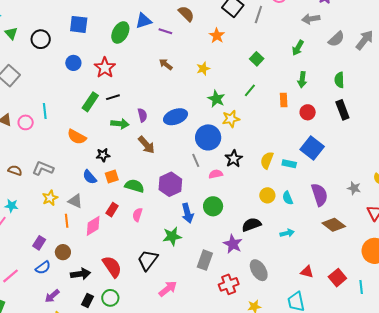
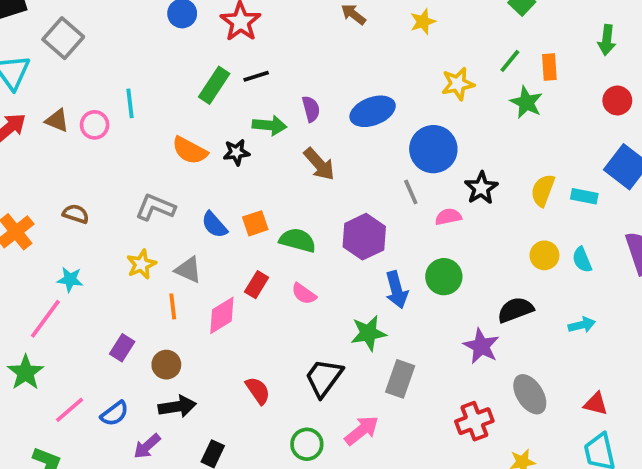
green star: (216, 99) -> (526, 102), moved
orange rectangle: (284, 100) -> (549, 67), moved
yellow star: (231, 119) -> (458, 84), moved
black star: (103, 155) -> (236, 152), moved
gray L-shape: (43, 168) -> (155, 207), moved
pink semicircle: (137, 215) -> (304, 294), turned -72
gray rectangle: (205, 260) -> (400, 379), moved
red semicircle: (112, 267) -> (258, 391), size x0.7
blue semicircle: (43, 268) -> (115, 414), moved
red triangle: (307, 272) -> (596, 404), moved
black arrow: (81, 274) -> (177, 407), moved
green circle: (110, 298) -> (307, 444), moved

